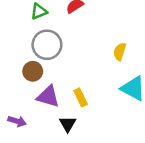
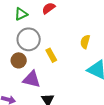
yellow rectangle: (81, 97) -> (51, 55), moved

